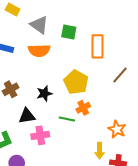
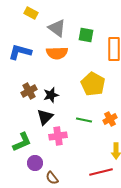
black star: (44, 93) -> (51, 95), moved
orange cross: (83, 108) -> (110, 119), moved
black triangle: (27, 116) -> (45, 117), turned -36

